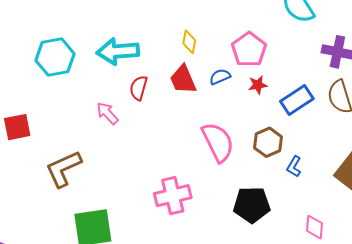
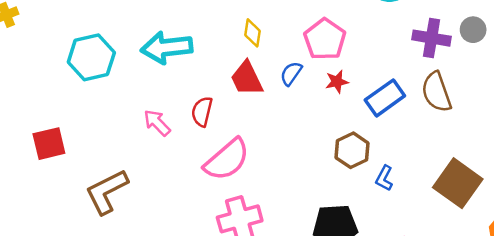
blue semicircle: (220, 77) -> (291, 73), turned -30
red semicircle: (139, 88) -> (202, 112), moved
pink semicircle: (218, 142) -> (227, 160), moved, turned 78

